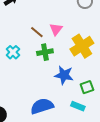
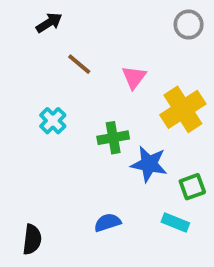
brown line: (37, 32) -> (79, 64), moved
green cross: (45, 52) -> (113, 138), moved
blue semicircle: (42, 106) -> (107, 223), size x0.6

